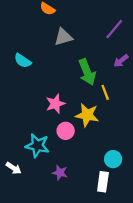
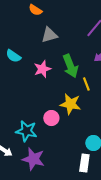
pink star: (55, 104) -> (42, 69), moved
purple star: (60, 173) -> (33, 159), moved, size x1.6

